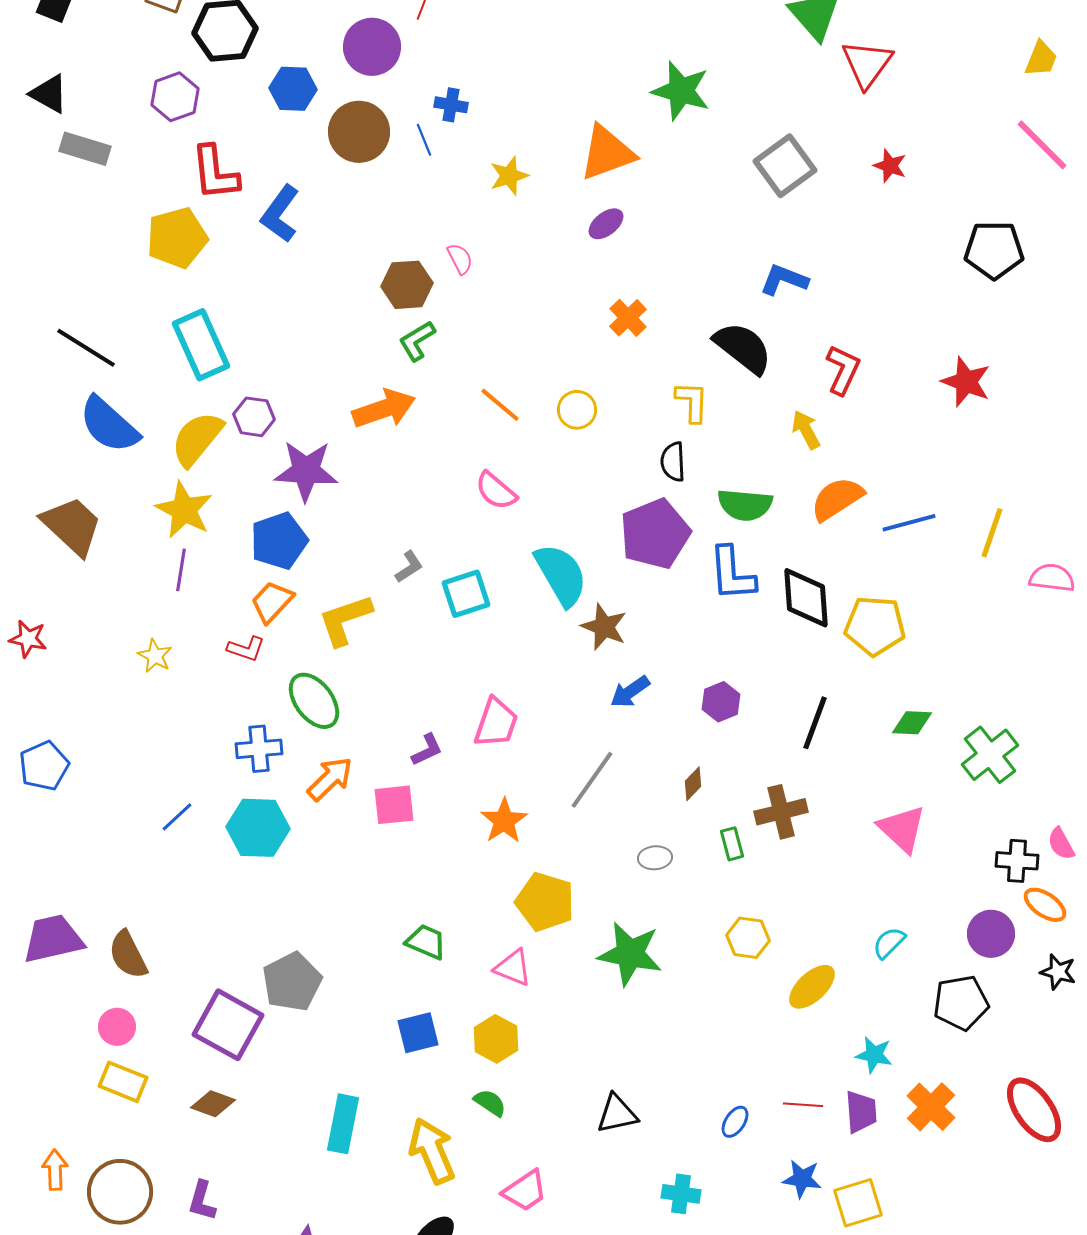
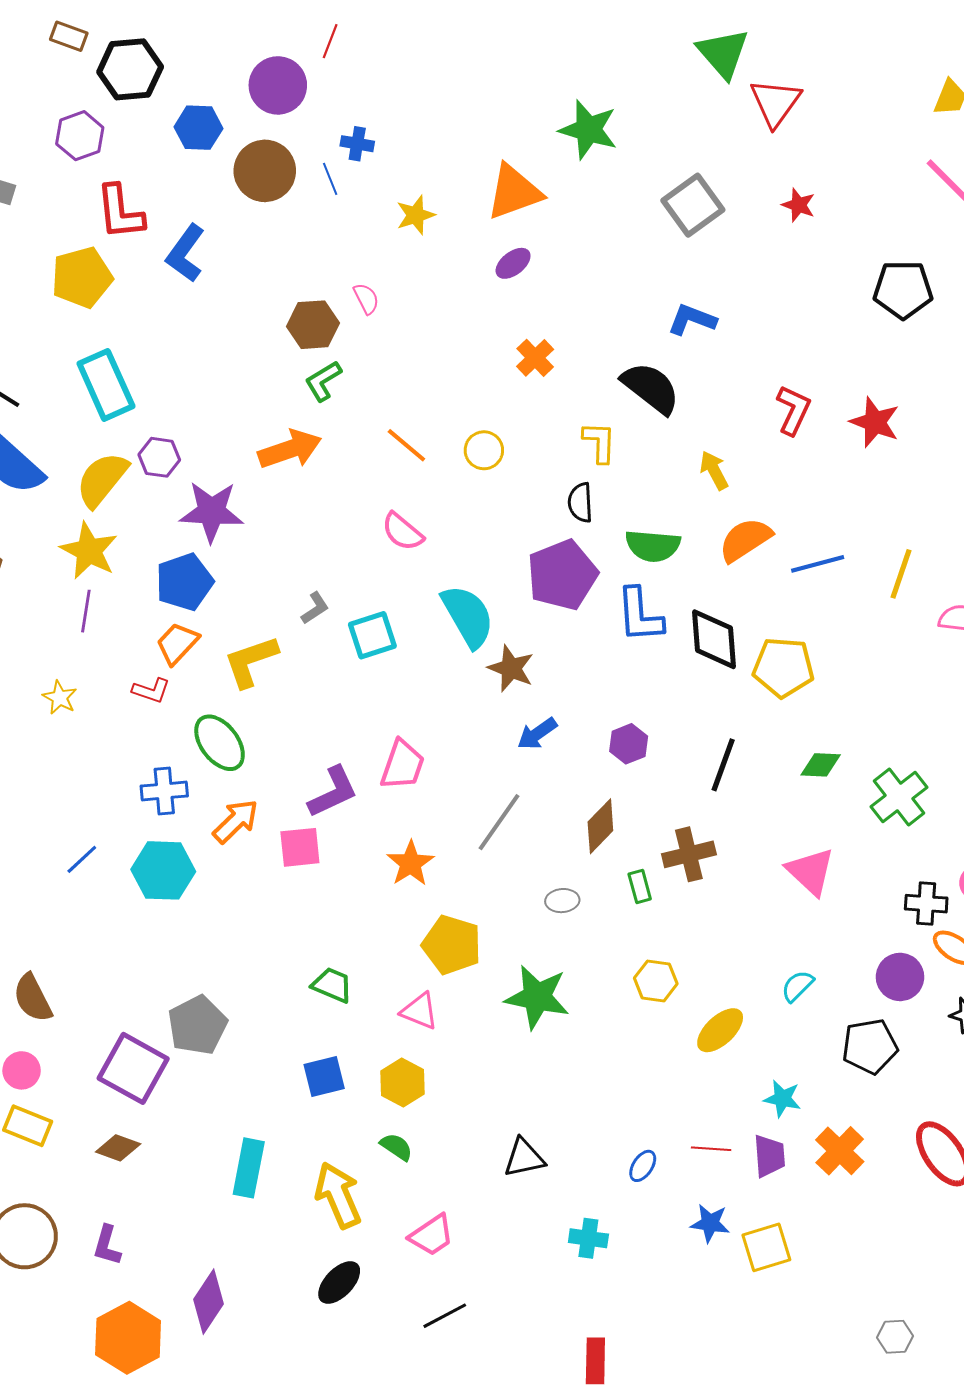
red L-shape: (843, 370) -> (793, 410), moved
purple L-shape: (427, 750) -> (333, 792), size x1.6
brown diamond: (693, 784) -> (600, 826), size x1.6

